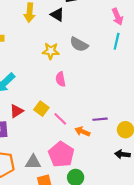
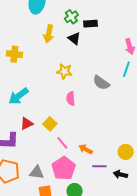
gray semicircle: (79, 44) -> (101, 83), moved
pink line: (60, 119) -> (62, 143), moved
purple line: (100, 119) -> (99, 166), moved

